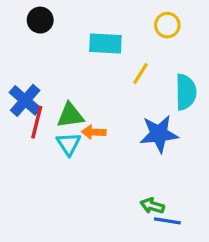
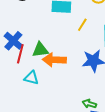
orange arrow: (94, 132) -> (54, 60), size x1.6
cyan triangle: (69, 144) -> (31, 78), moved, turned -42

